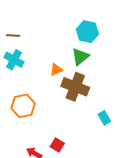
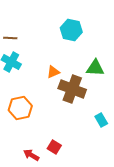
cyan hexagon: (87, 32) -> (71, 30), moved
green triangle: (80, 57) -> (95, 68), moved, turned 42

